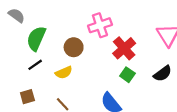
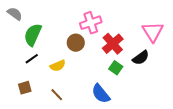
brown circle: (74, 47) -> (76, 43), moved
black semicircle: (163, 74) -> (141, 58), moved

